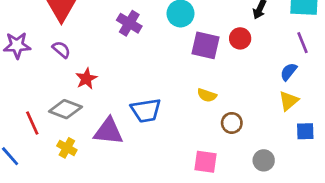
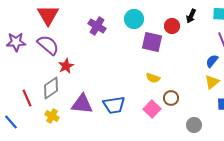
red circle: (240, 38) -> (172, 26), moved
purple semicircle: (61, 50) -> (48, 45), size x1.6
gray diamond: (65, 109) -> (51, 88), turned -55
blue trapezoid: (146, 110) -> (114, 105), moved
pink square: (205, 162) -> (152, 109), moved, turned 36

